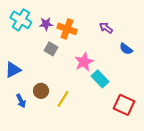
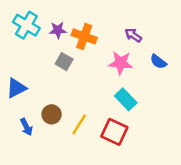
pink star: (84, 62) -> (121, 63), moved, turned 30
red square: (124, 105) -> (114, 132), moved

